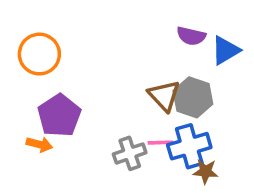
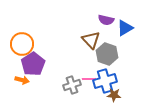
orange circle: (39, 54) -> (22, 44), moved
brown triangle: (164, 96) -> (91, 40), moved

